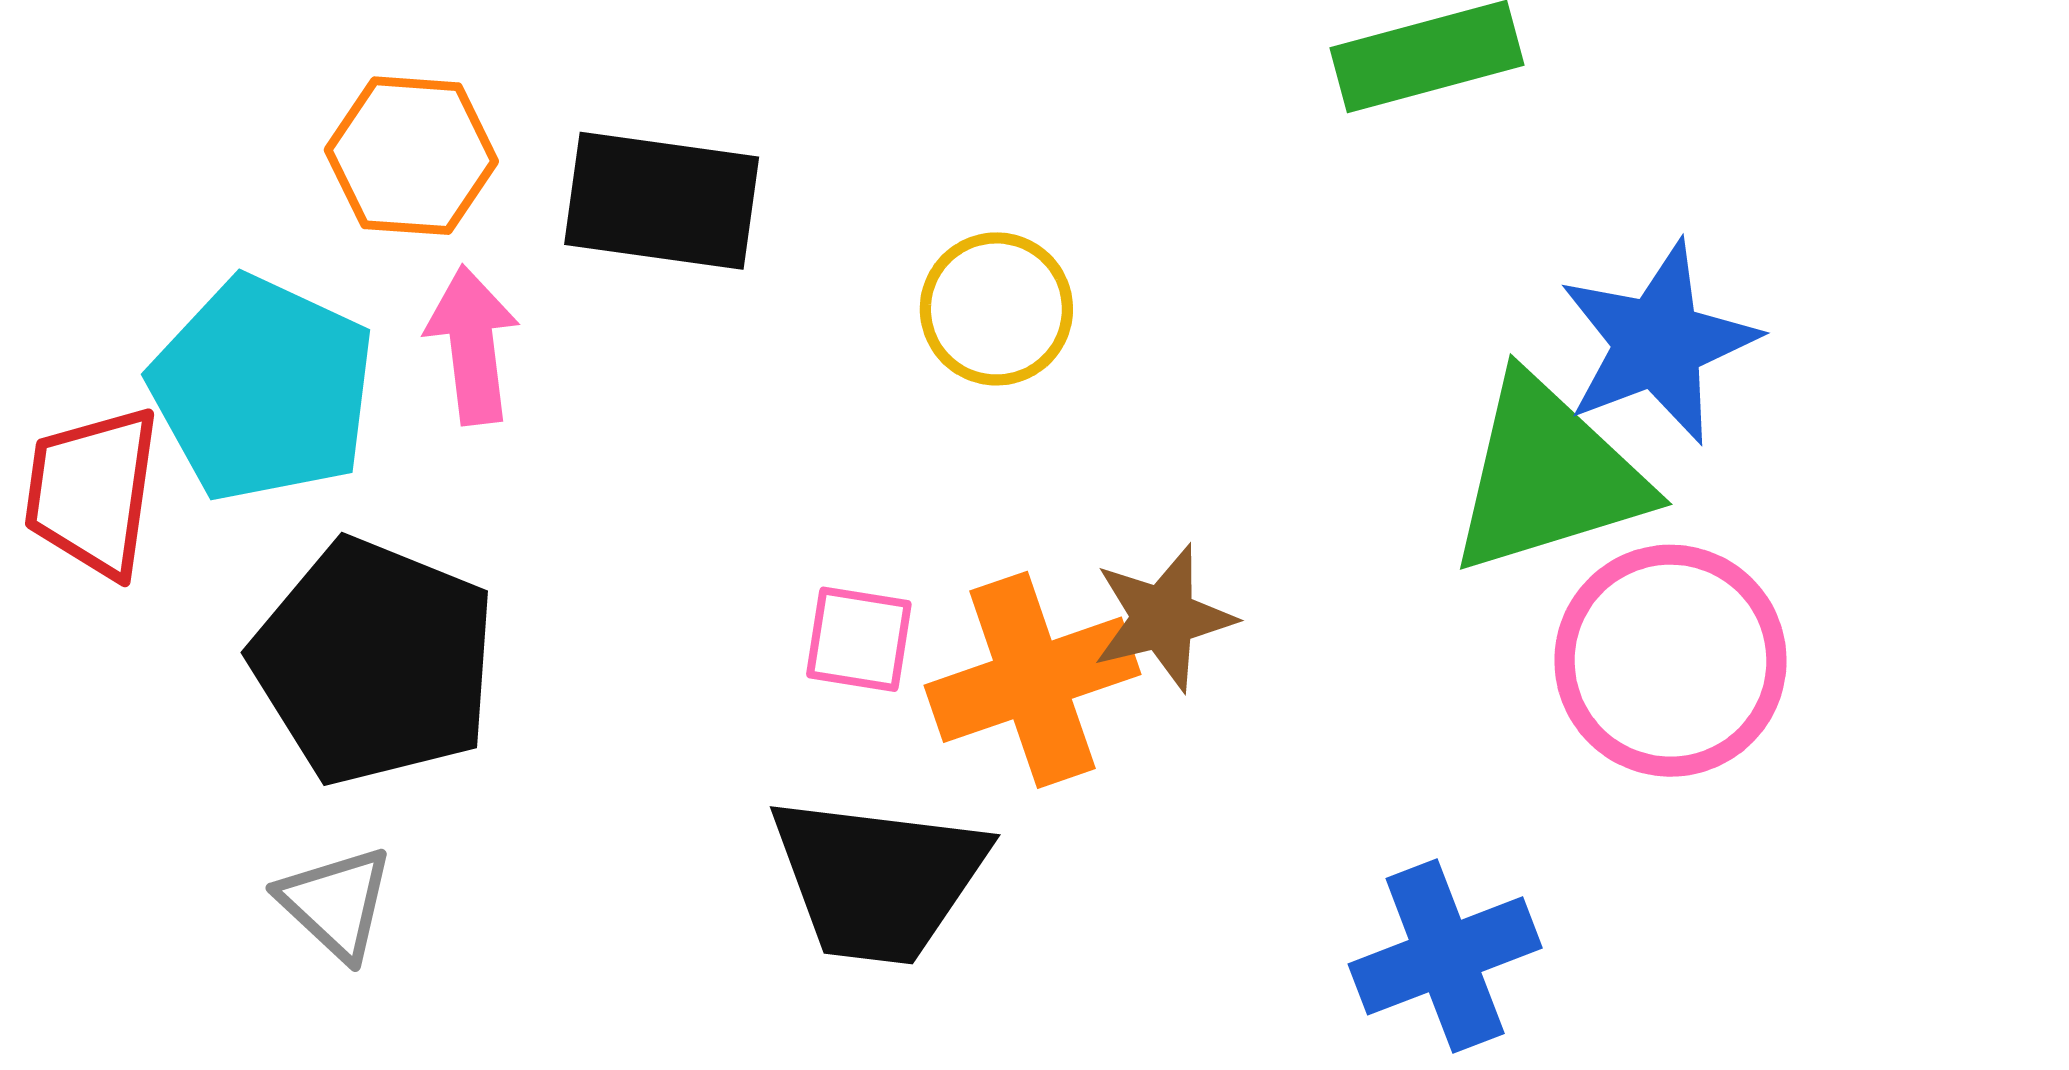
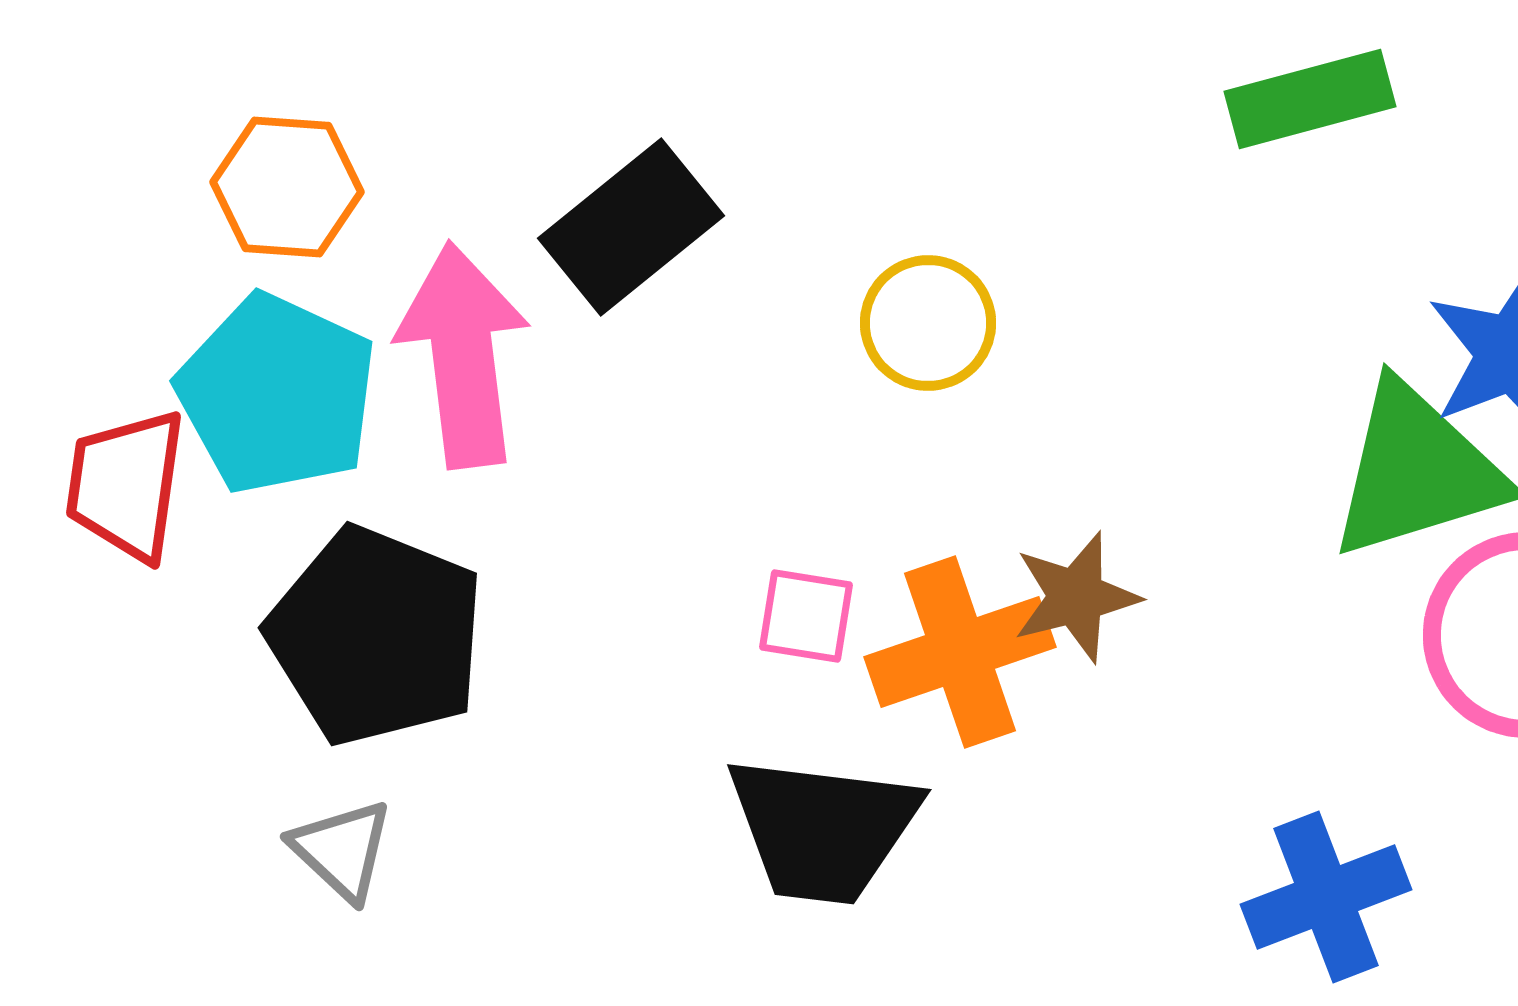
orange hexagon: (411, 156) -> (287, 187), moved
black rectangle: (662, 201) -> (631, 227), turned -47
pink arrow: (472, 345) -> (463, 355), size x1.6

